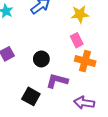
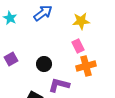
orange cross: (85, 61) -> (86, 66), turned -30

